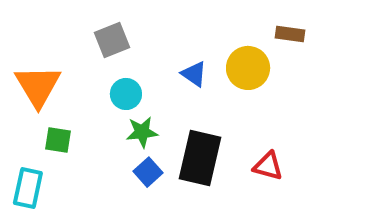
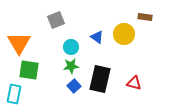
cyan circle: (126, 94) -> (71, 47), moved
green square: (58, 140) -> (29, 70), size x1.5

